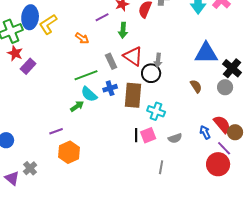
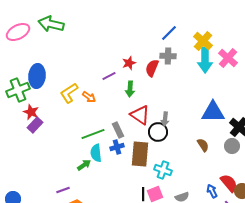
yellow L-shape: (48, 24) -> (69, 93), moved
red star: (15, 53) -> (31, 112), moved
gray rectangle: (111, 61) -> (118, 130), moved
cyan semicircle: (89, 94) -> (96, 153), turned 42

